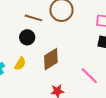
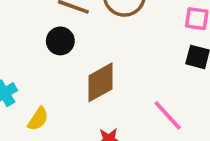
yellow semicircle: (20, 64) -> (38, 119), moved

